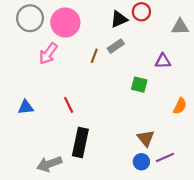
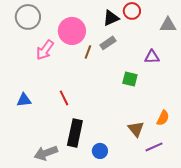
pink circle: (65, 22) -> (72, 31), moved
orange semicircle: (180, 106) -> (163, 118), moved
blue circle: (141, 162) -> (100, 151), moved

